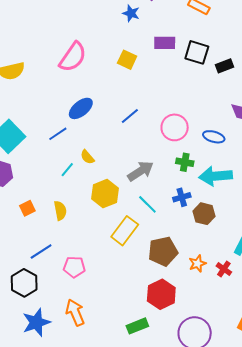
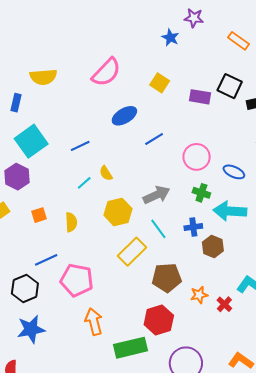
purple rectangle: (165, 43) -> (200, 97), moved
blue ellipse: (81, 108) -> (124, 116), moved
pink pentagon: (74, 267) -> (77, 280), size x1.5
orange arrow: (75, 313) -> (94, 322), moved
green rectangle: (137, 326) -> (130, 348), size x1.5

